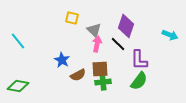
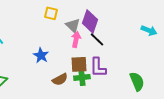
purple diamond: (126, 26) -> (90, 21), moved
purple L-shape: (139, 60) -> (98, 67), moved
brown semicircle: (78, 75) -> (60, 79), moved
green semicircle: (139, 81) -> (137, 81), moved, turned -60

